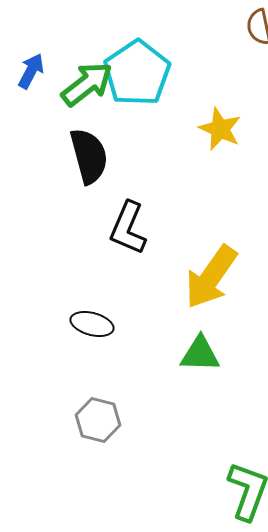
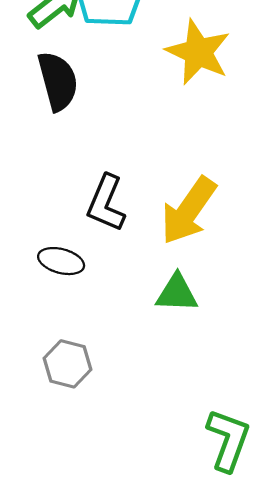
yellow star: (220, 129) -> (198, 52), size x1.4
black L-shape: (128, 228) -> (106, 203), moved

